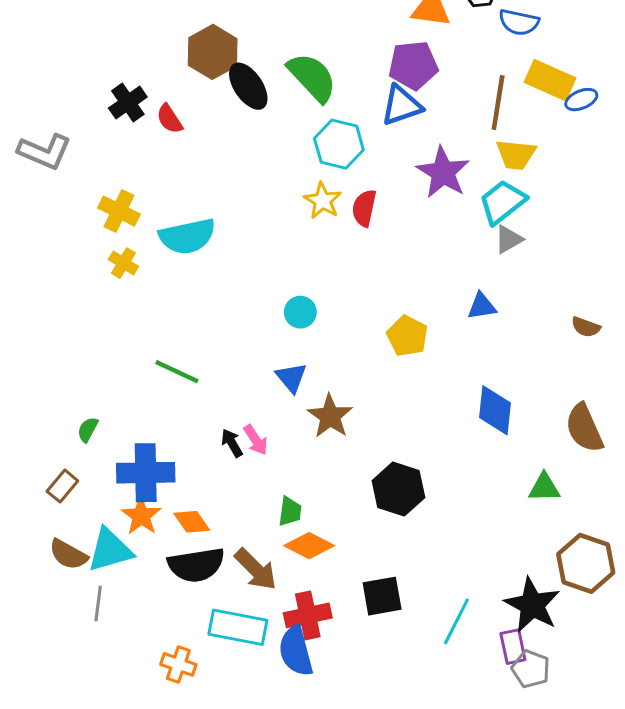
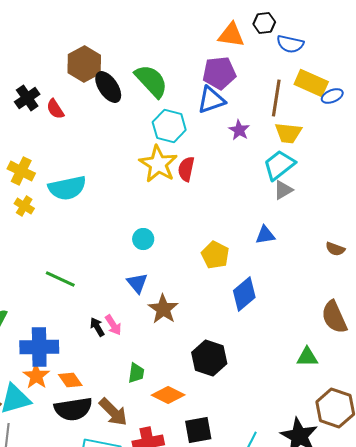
purple star: (443, 172) -> (239, 130), moved, size x0.6
yellow star: (323, 201) -> (158, 164), size x1.5
blue diamond: (495, 410) -> (244, 294), moved, turned 44
orange diamond: (309, 546) -> (168, 395), moved

